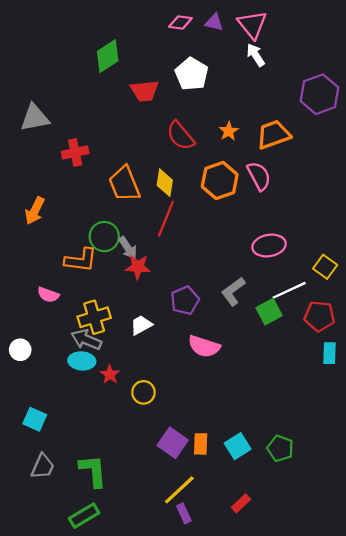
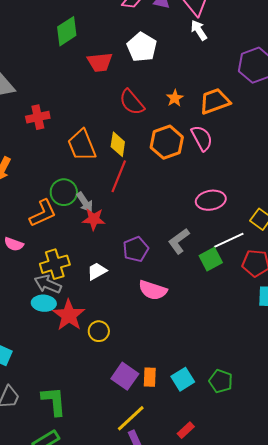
orange L-shape: (81, 260) -> (43, 213), turned -32
red star: (110, 374) -> (69, 315), size x1.8

